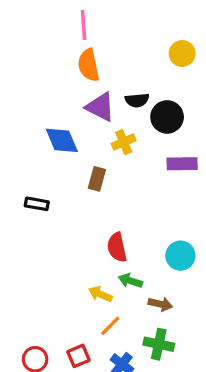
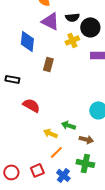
blue diamond: (62, 140) -> (27, 41), turned 30
yellow cross: (124, 142) -> (72, 40), moved
red semicircle: (117, 247) -> (31, 105), moved, turned 132

